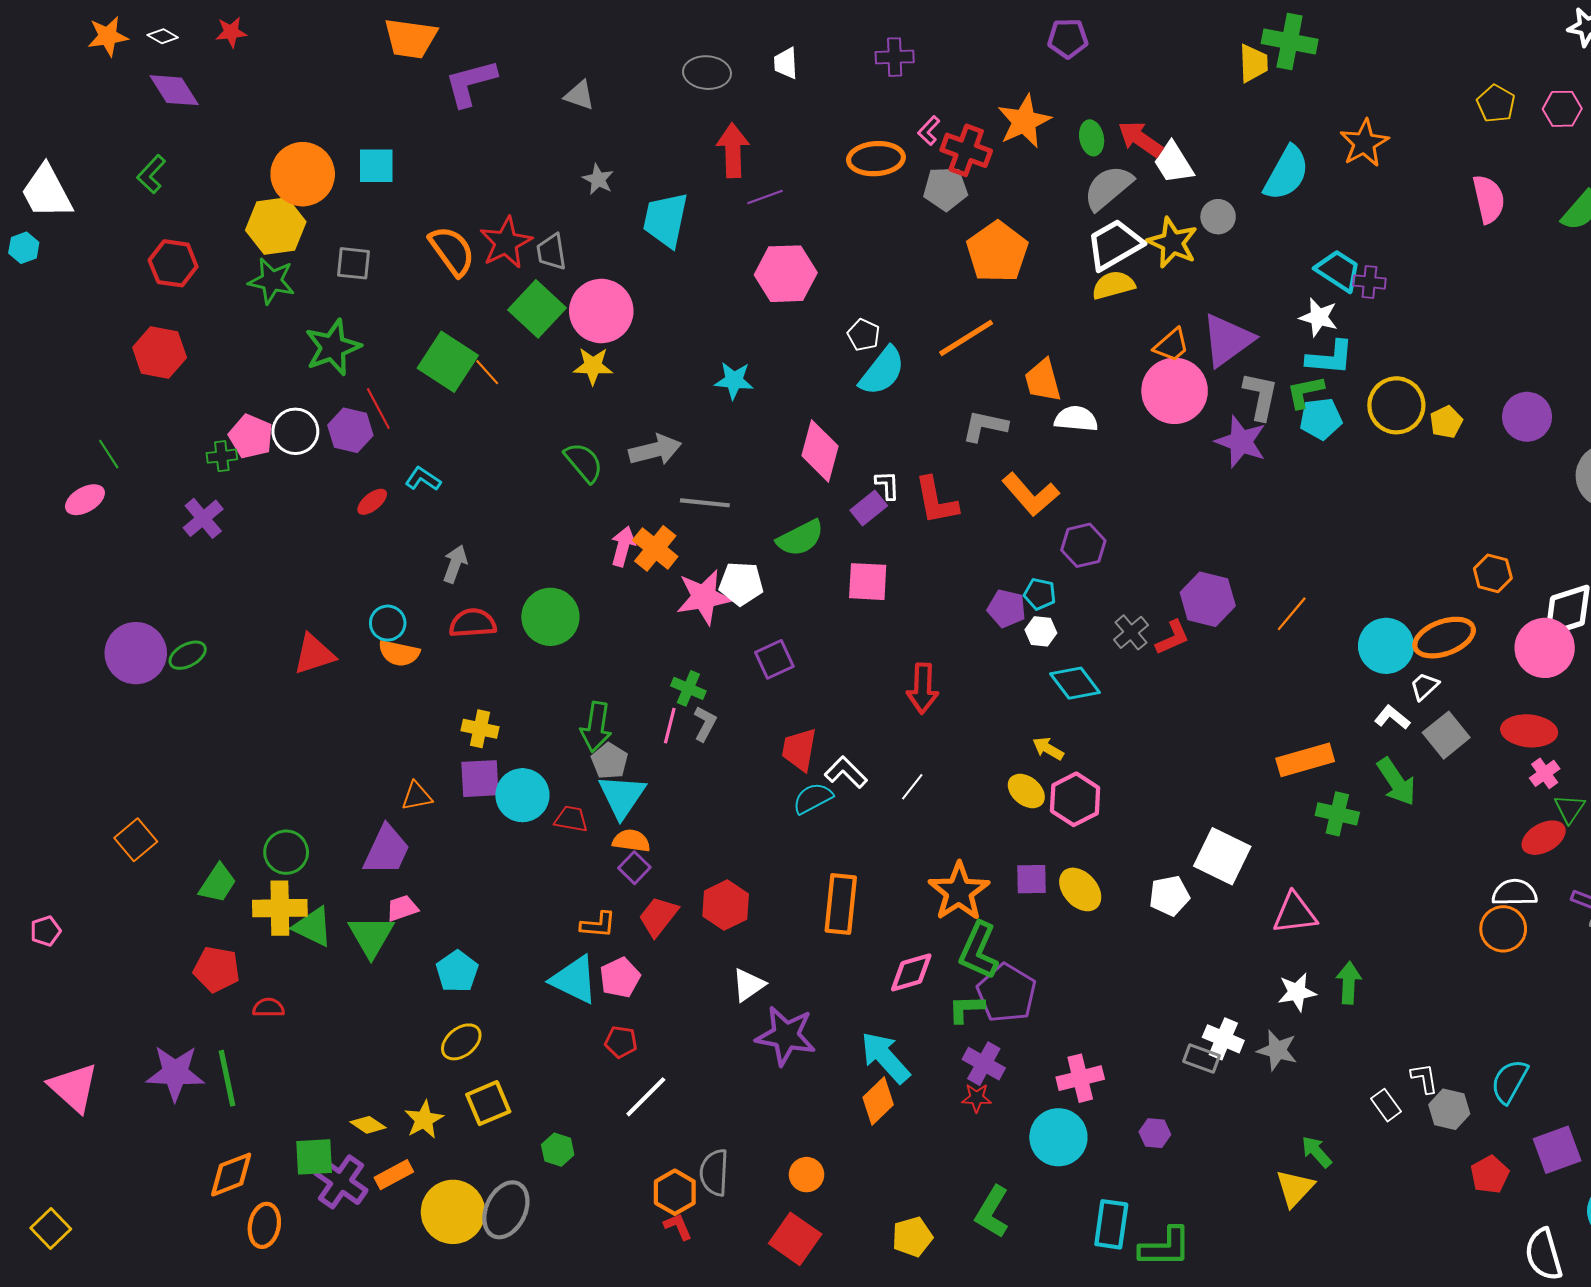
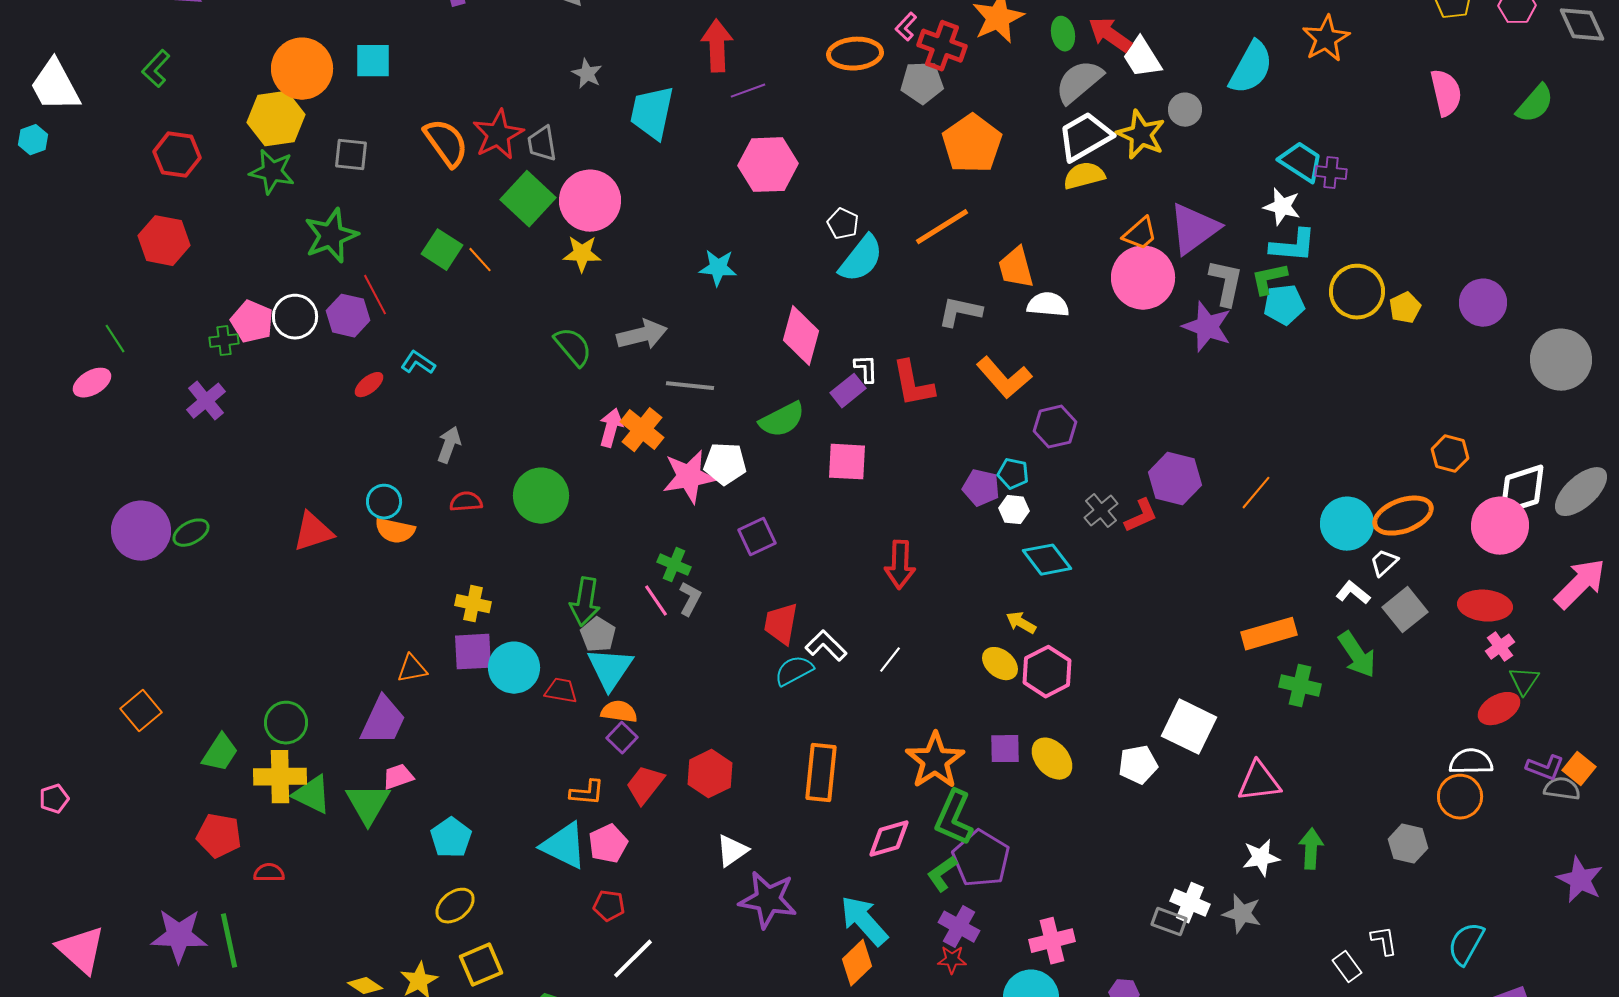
green square: (448, 362) -> (442, 250), size x0.7
red semicircle: (473, 623) -> (466, 502), size x0.7
pink line: (670, 726) -> (656, 601), turned -48
green L-shape: (966, 1009) -> (942, 874), turned -33
gray hexagon: (1449, 1109) -> (1408, 844), moved

